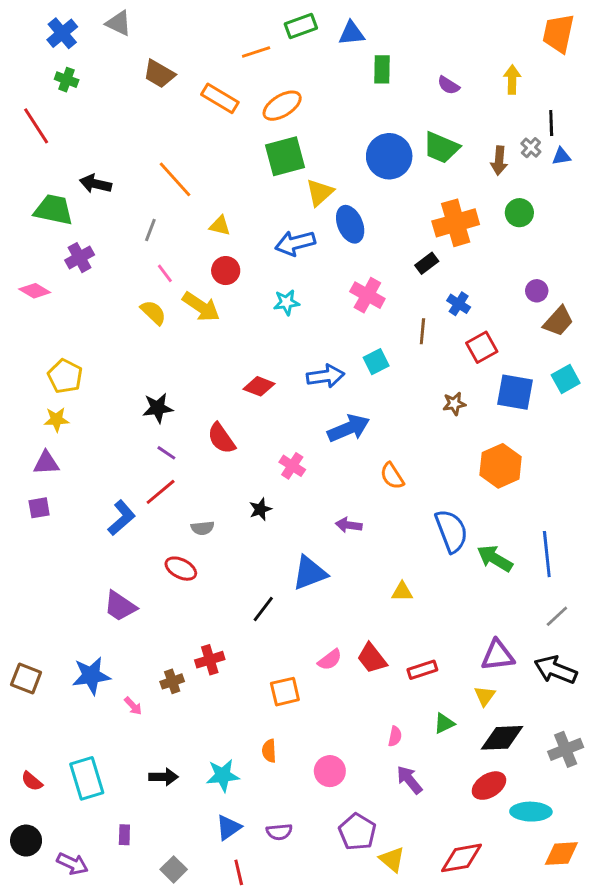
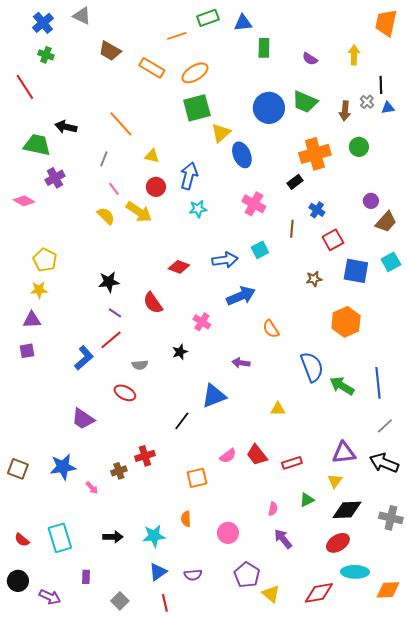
blue arrow: (295, 243) -> (189, 176), moved, turned 120
gray cross: (566, 749) -> (391, 518), turned 35
cyan ellipse: (531, 812) -> (355, 572), moved

